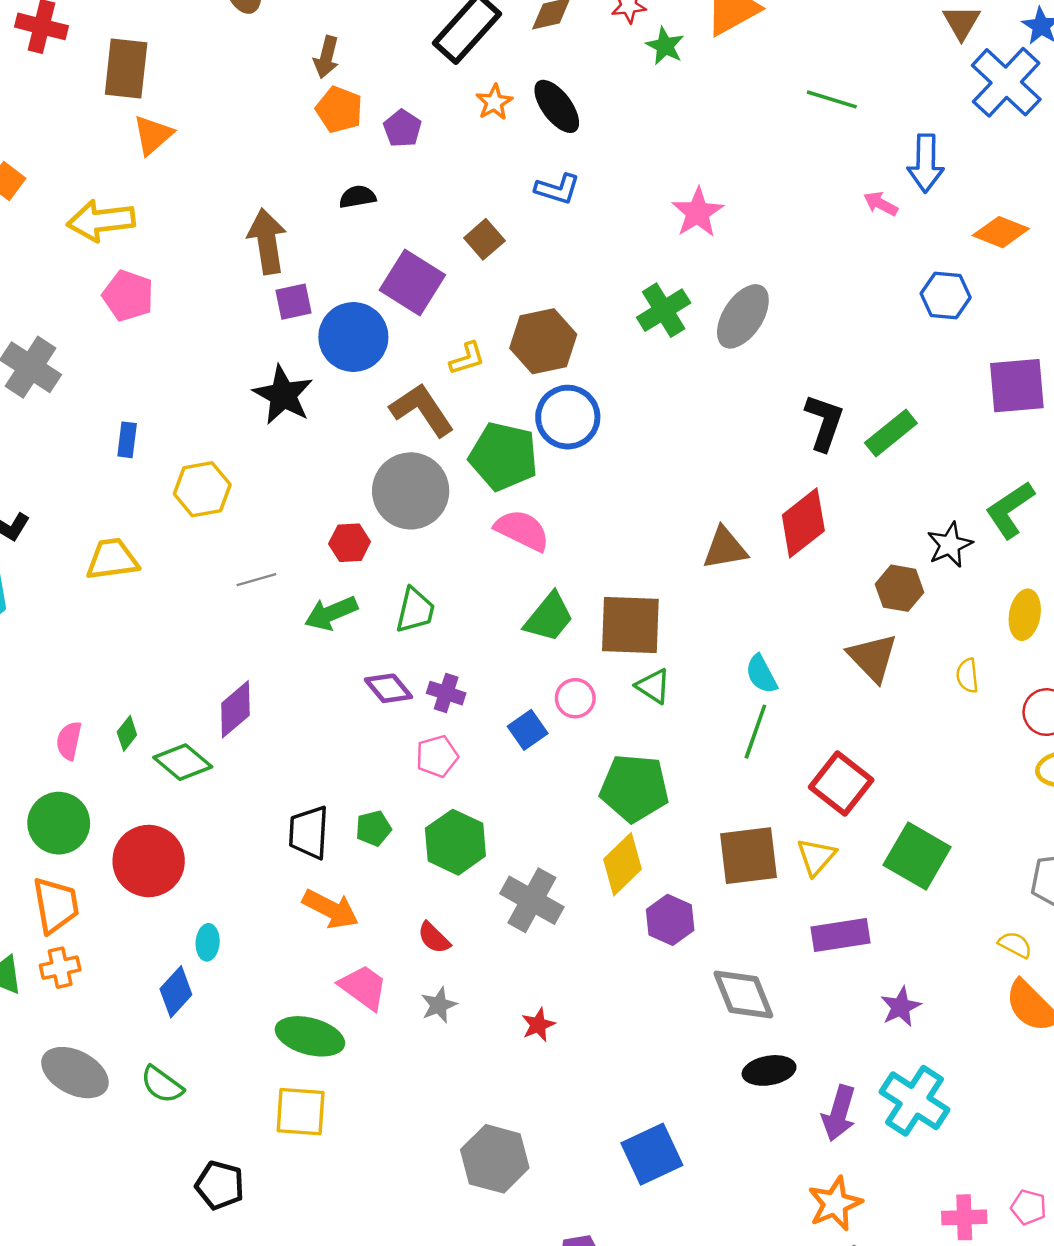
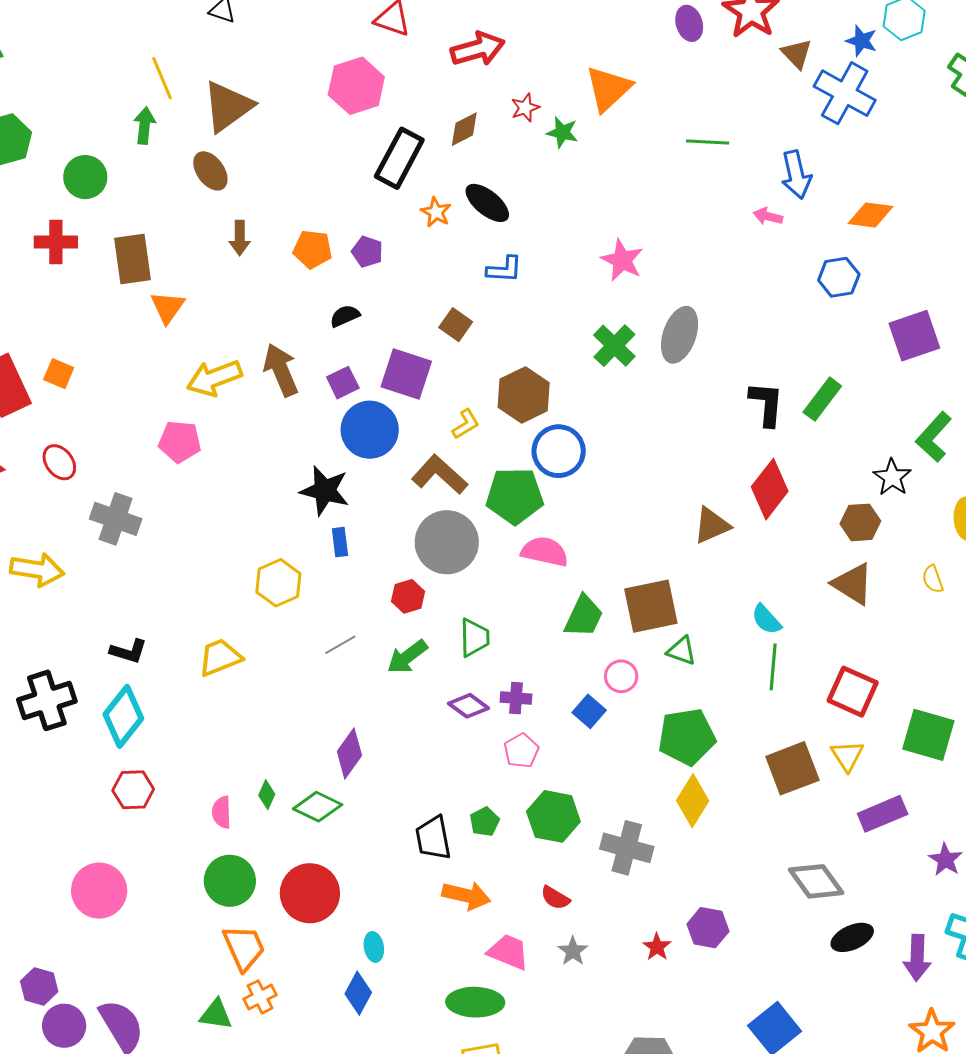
brown arrow: (326, 57) -> (240, 238), moved
yellow arrow: (101, 221) -> (214, 378), moved
purple square: (293, 302) -> (343, 383), moved
blue rectangle: (127, 440) -> (340, 542), moved
purple hexagon: (670, 920) -> (708, 928), moved

